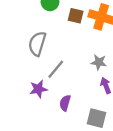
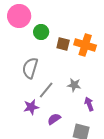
gray star: (99, 62) -> (74, 85), moved
purple semicircle: (65, 103) -> (54, 119), turned 40

